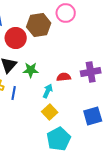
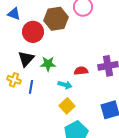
cyan arrow: (48, 91) -> (65, 85), turned 80

